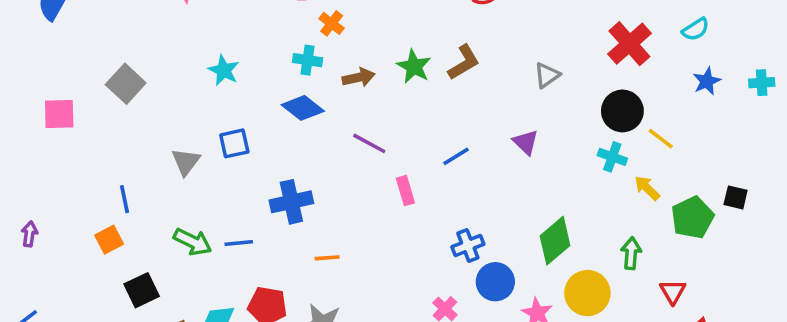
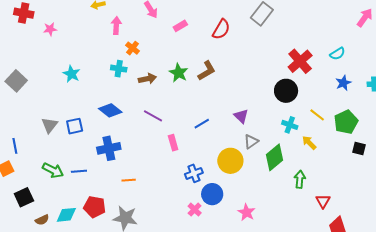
gray triangle: (547, 75) -> (251, 142), moved
blue diamond: (303, 108) -> (110, 110), moved
black circle: (622, 111) -> (286, 91), moved
blue square: (234, 143) -> (75, 126), moved
green pentagon: (692, 218) -> (346, 122), moved
green diamond: (555, 241) -> (275, 157), moved
blue cross: (468, 245) -> (194, 173), moved
blue circle: (495, 282) -> (212, 194), moved
yellow circle: (587, 293) -> (230, 161), moved

